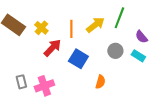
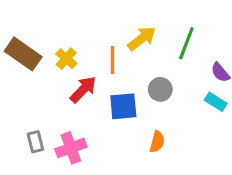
yellow arrow: (95, 25) -> (142, 39), moved
gray circle: (115, 51) -> (160, 89), moved
blue square: (78, 59) -> (123, 106), turned -36

